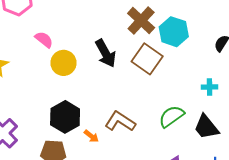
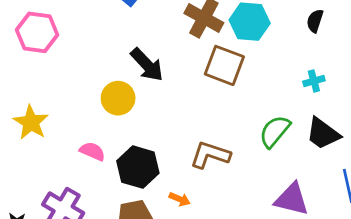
pink semicircle: (44, 40) -> (92, 151), moved
black arrow: (106, 53) -> (147, 65), moved
orange arrow: (91, 136) -> (180, 199), moved

